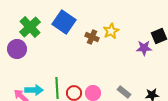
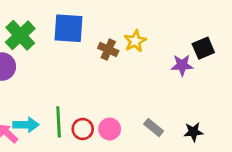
blue square: (64, 22) -> (68, 28), turned -30

